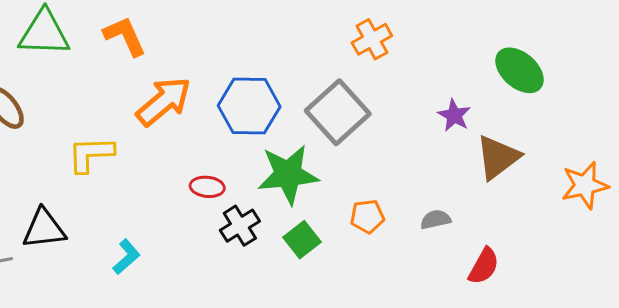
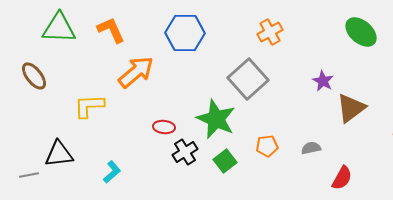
green ellipse: (520, 70) -> (361, 32), moved
blue hexagon: (249, 106) -> (185, 33), moved
green star: (288, 174) -> (216, 119), turned 30

